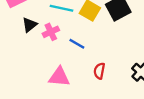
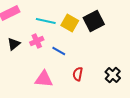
black triangle: (30, 25) -> (14, 44), moved

